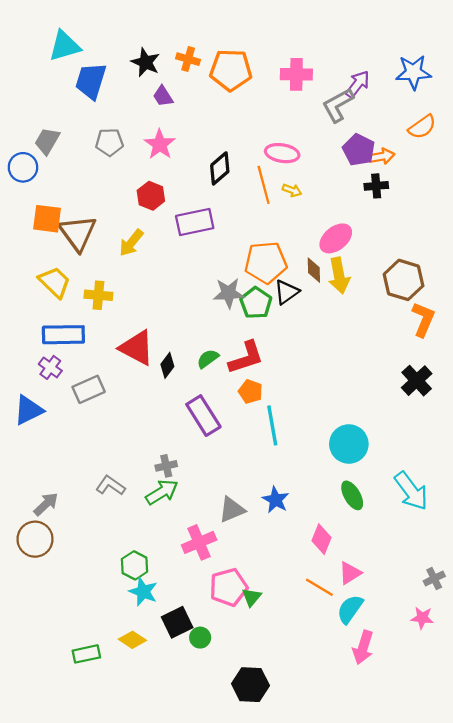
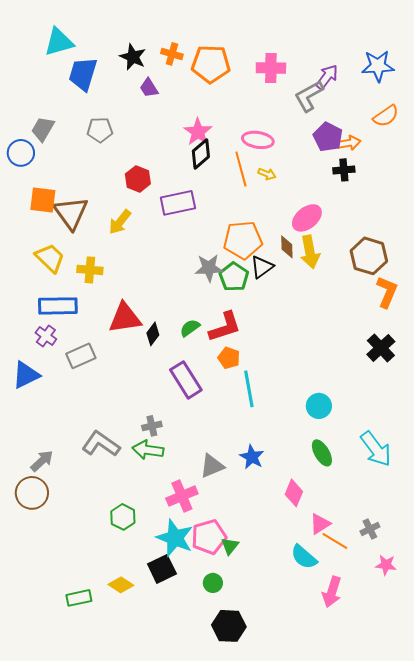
pink star: (160, 144) -> (198, 132), moved
red triangle: (137, 348) -> (125, 318), turned -36
cyan circle: (349, 444) -> (319, 406), size x0.7
gray L-shape: (110, 486) -> (101, 444), size x1.4
green arrow: (162, 492) -> (148, 450), turned -140
gray cross: (434, 579) -> (370, 529), moved
orange line: (319, 587) -> (335, 541), moved
cyan star: (143, 592) -> (175, 538), moved, size x1.4
cyan semicircle: (350, 609) -> (304, 557), moved, turned -84
green circle: (200, 638) -> (213, 583), moved

